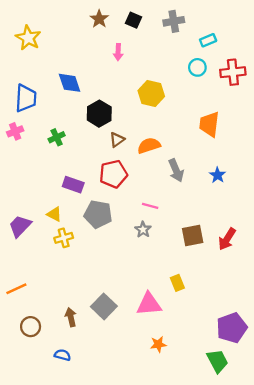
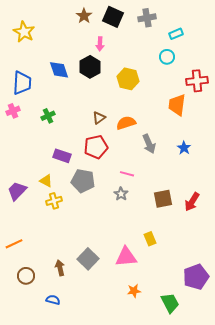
black square: (134, 20) -> (113, 17), size x1.5
red cross: (233, 72) -> (197, 81), moved
black hexagon: (99, 114) -> (90, 67), moved
green trapezoid: (218, 361) -> (170, 303), moved

